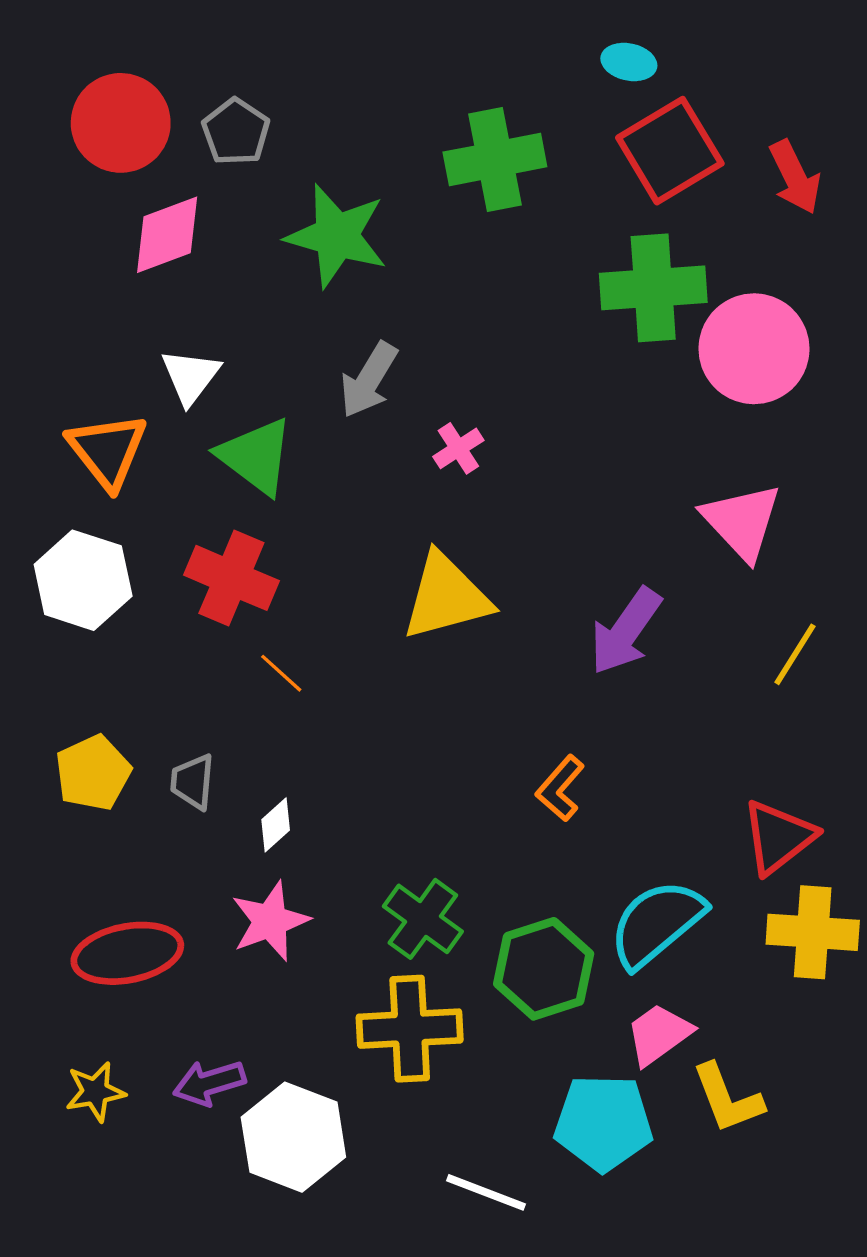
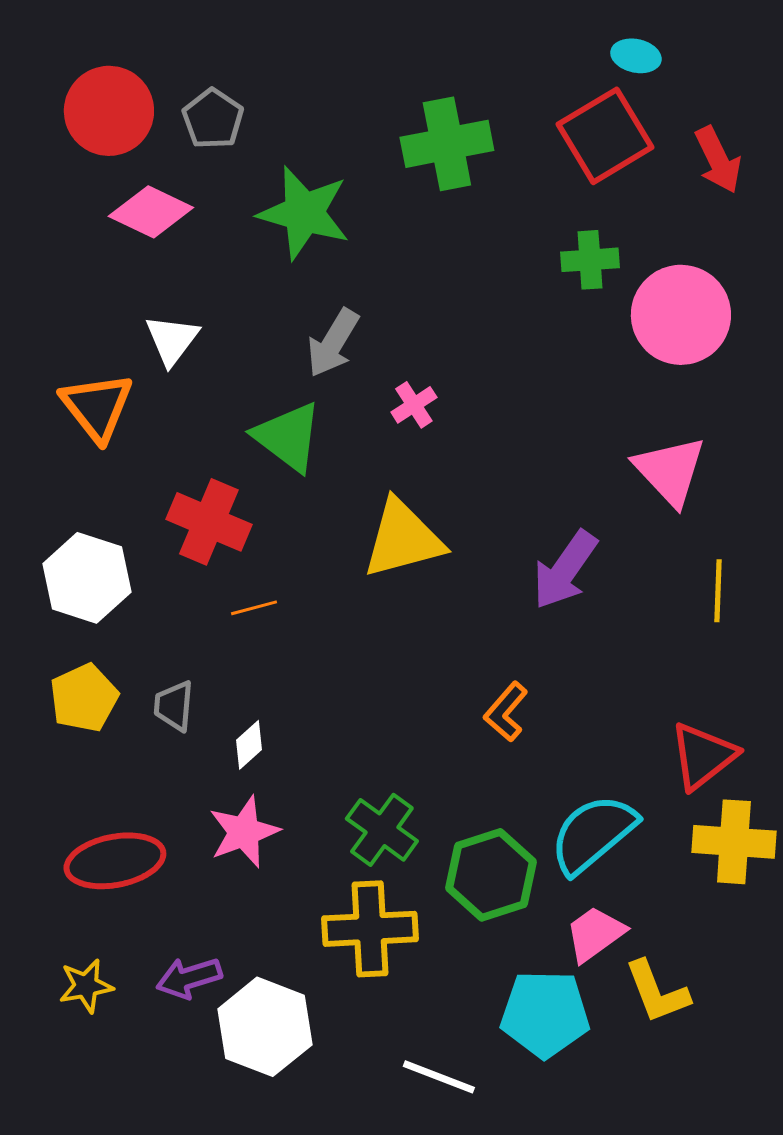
cyan ellipse: (629, 62) -> (636, 56), moved
pink diamond: (167, 235) -> (151, 212), turned 46
green cross: (653, 288) -> (590, 260), size x0.6
green triangle: (256, 456) -> (288, 437), moved
white hexagon: (83, 580) -> (87, 578), moved
yellow line: (795, 654) -> (718, 591), turned -30
orange line: (281, 673) -> (254, 608), turned -57

